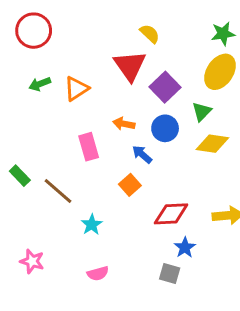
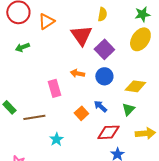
yellow semicircle: (150, 34) -> (102, 14), moved, turned 56
orange triangle: (76, 89) -> (46, 21), moved
green triangle: (202, 112) -> (128, 109), moved
blue arrow: (142, 154) -> (100, 106), moved
brown line: (58, 191) -> (34, 117), turned -50

